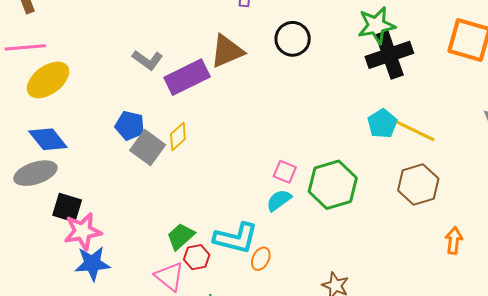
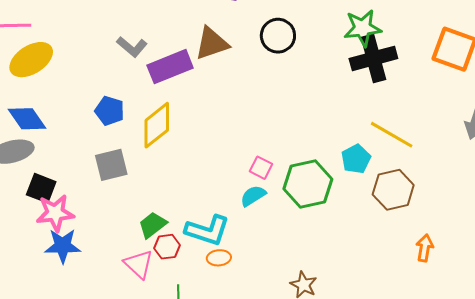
cyan pentagon: (382, 124) -> (356, 159), moved
yellow diamond: (178, 137) -> (157, 125), size x1.6
gray square: (148, 148) -> (111, 165), moved, turned 36
orange ellipse: (261, 259) -> (219, 258), moved, turned 55

